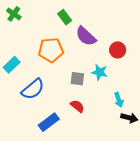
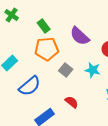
green rectangle: (65, 17) -> (44, 26), moved
gray square: (77, 79) -> (66, 70), moved, turned 32

